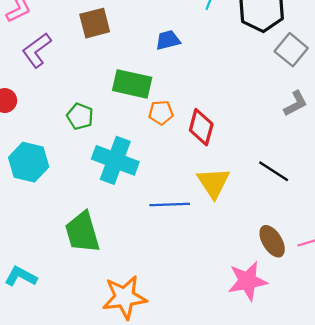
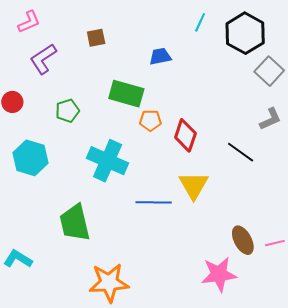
brown square: (95, 23) -> (96, 38), size x0.7
green pentagon: (80, 116) -> (67, 111), moved, turned 30
black line: (274, 171) -> (241, 152), moved

